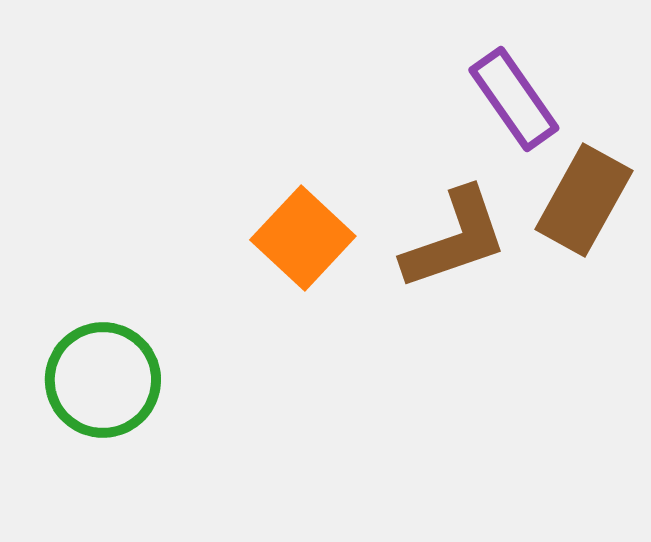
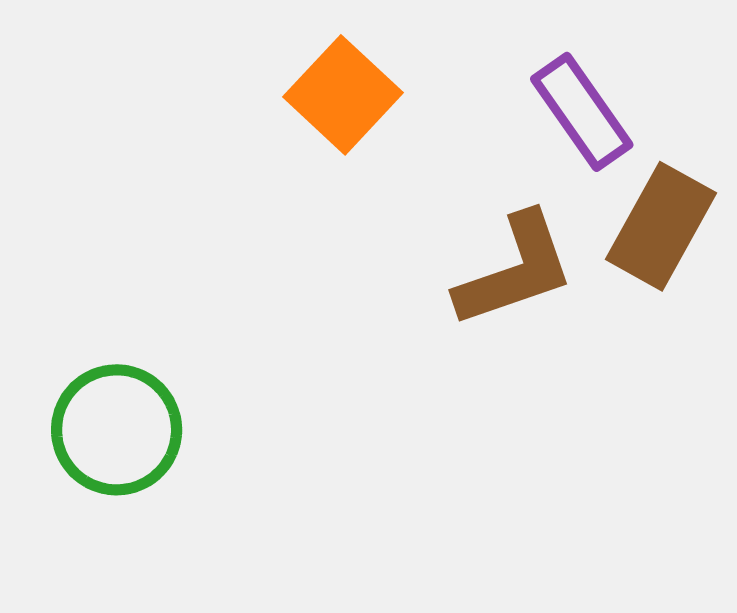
orange square: (303, 238) -> (343, 95), moved

